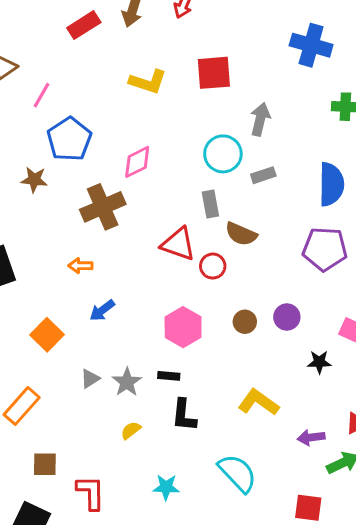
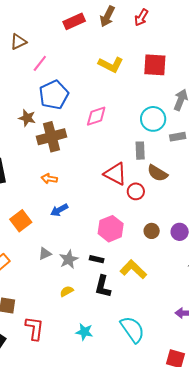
brown cross: (103, 207) -> (51, 137), moved
yellow L-shape: (258, 402) -> (133, 269), moved

